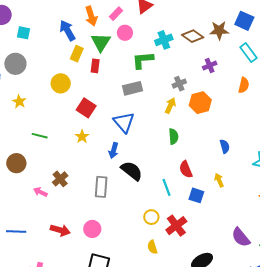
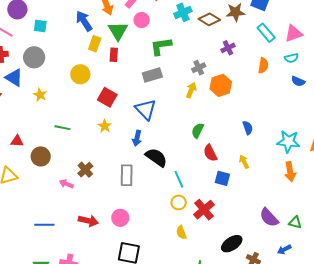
cyan cross: (164, 40) -> (183, 12), moved
green semicircle: (173, 136) -> (198, 131), moved, turned -147
cyan line: (167, 187) -> (179, 179), moved

